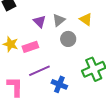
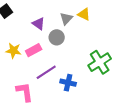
gray triangle: (59, 20) -> (66, 19), moved
gray circle: (68, 39) -> (57, 37), moved

